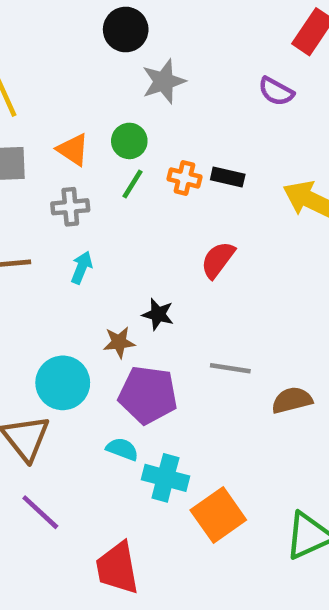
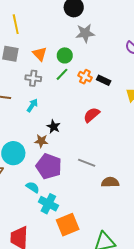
black star: (158, 314) -> (53, 127), moved

